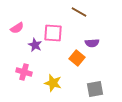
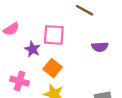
orange square: (77, 58) -> (53, 68), moved

